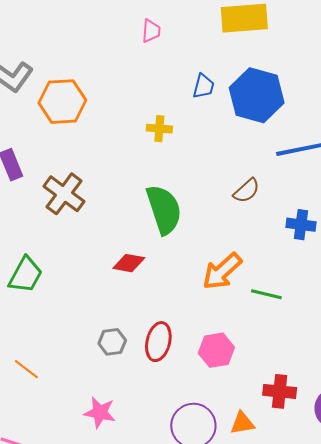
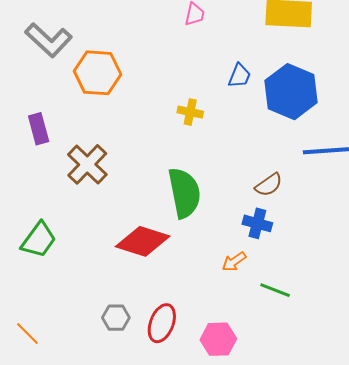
blue cross: (301, 225) -> (257, 223), moved
red diamond: (129, 263) -> (143, 241), size x1.6
orange arrow: (222, 271) -> (234, 262), size x0.6

